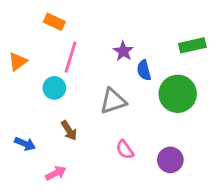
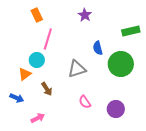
orange rectangle: (54, 22) -> (37, 15), turned 40
purple star: (123, 51) -> (85, 15), moved
orange triangle: (18, 61) -> (25, 74), moved

